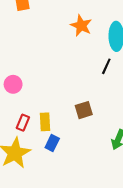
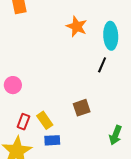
yellow rectangle: (45, 122) -> (45, 120), turned -30
blue rectangle: (52, 143) -> (52, 140), turned 63

